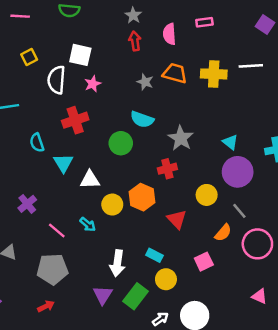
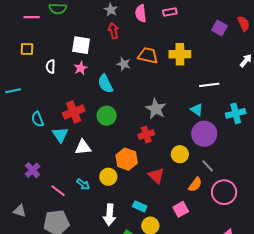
pink line: (20, 16) -> (32, 17), moved
purple square: (265, 25) -> (219, 28), moved
pink semicircle: (169, 34) -> (141, 13), moved
white square: (80, 55) -> (81, 45), moved
yellow square: (29, 57) -> (27, 49), turned 32
white line: (251, 66) -> (209, 85), moved
white semicircle: (56, 80) -> (51, 67), size x0.6
cyan semicircle: (142, 119) -> (105, 84), moved, turned 48
red cross: (75, 120) -> (74, 112), moved
yellow circle: (112, 205) -> (108, 177), moved

